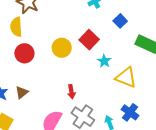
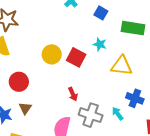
red square: (89, 40) -> (76, 57), moved
red circle: (24, 53) -> (19, 82), moved
cyan star: (104, 61) -> (100, 44), moved

